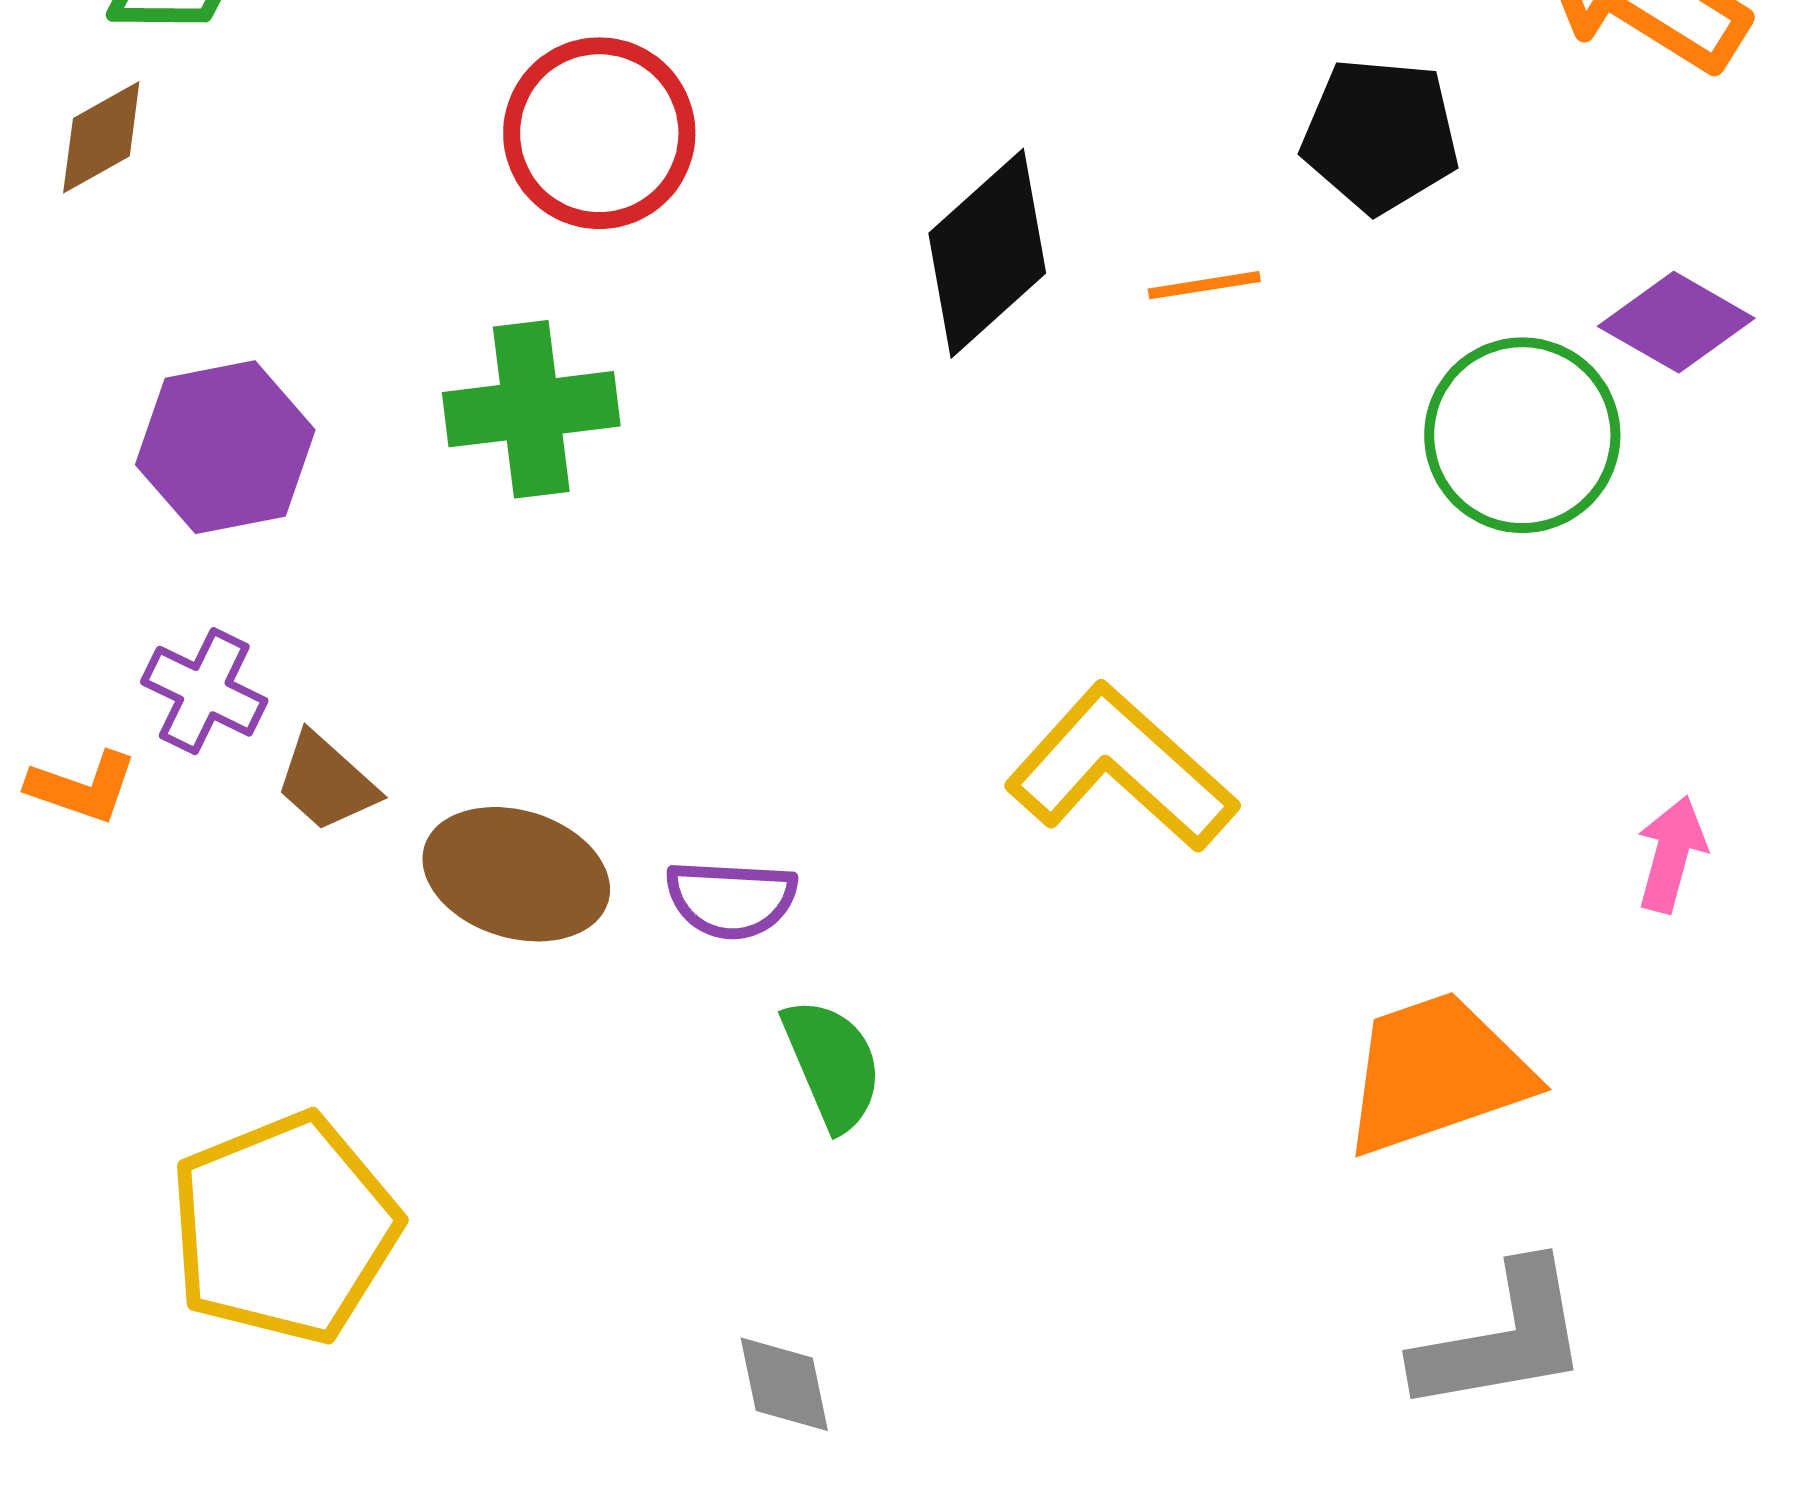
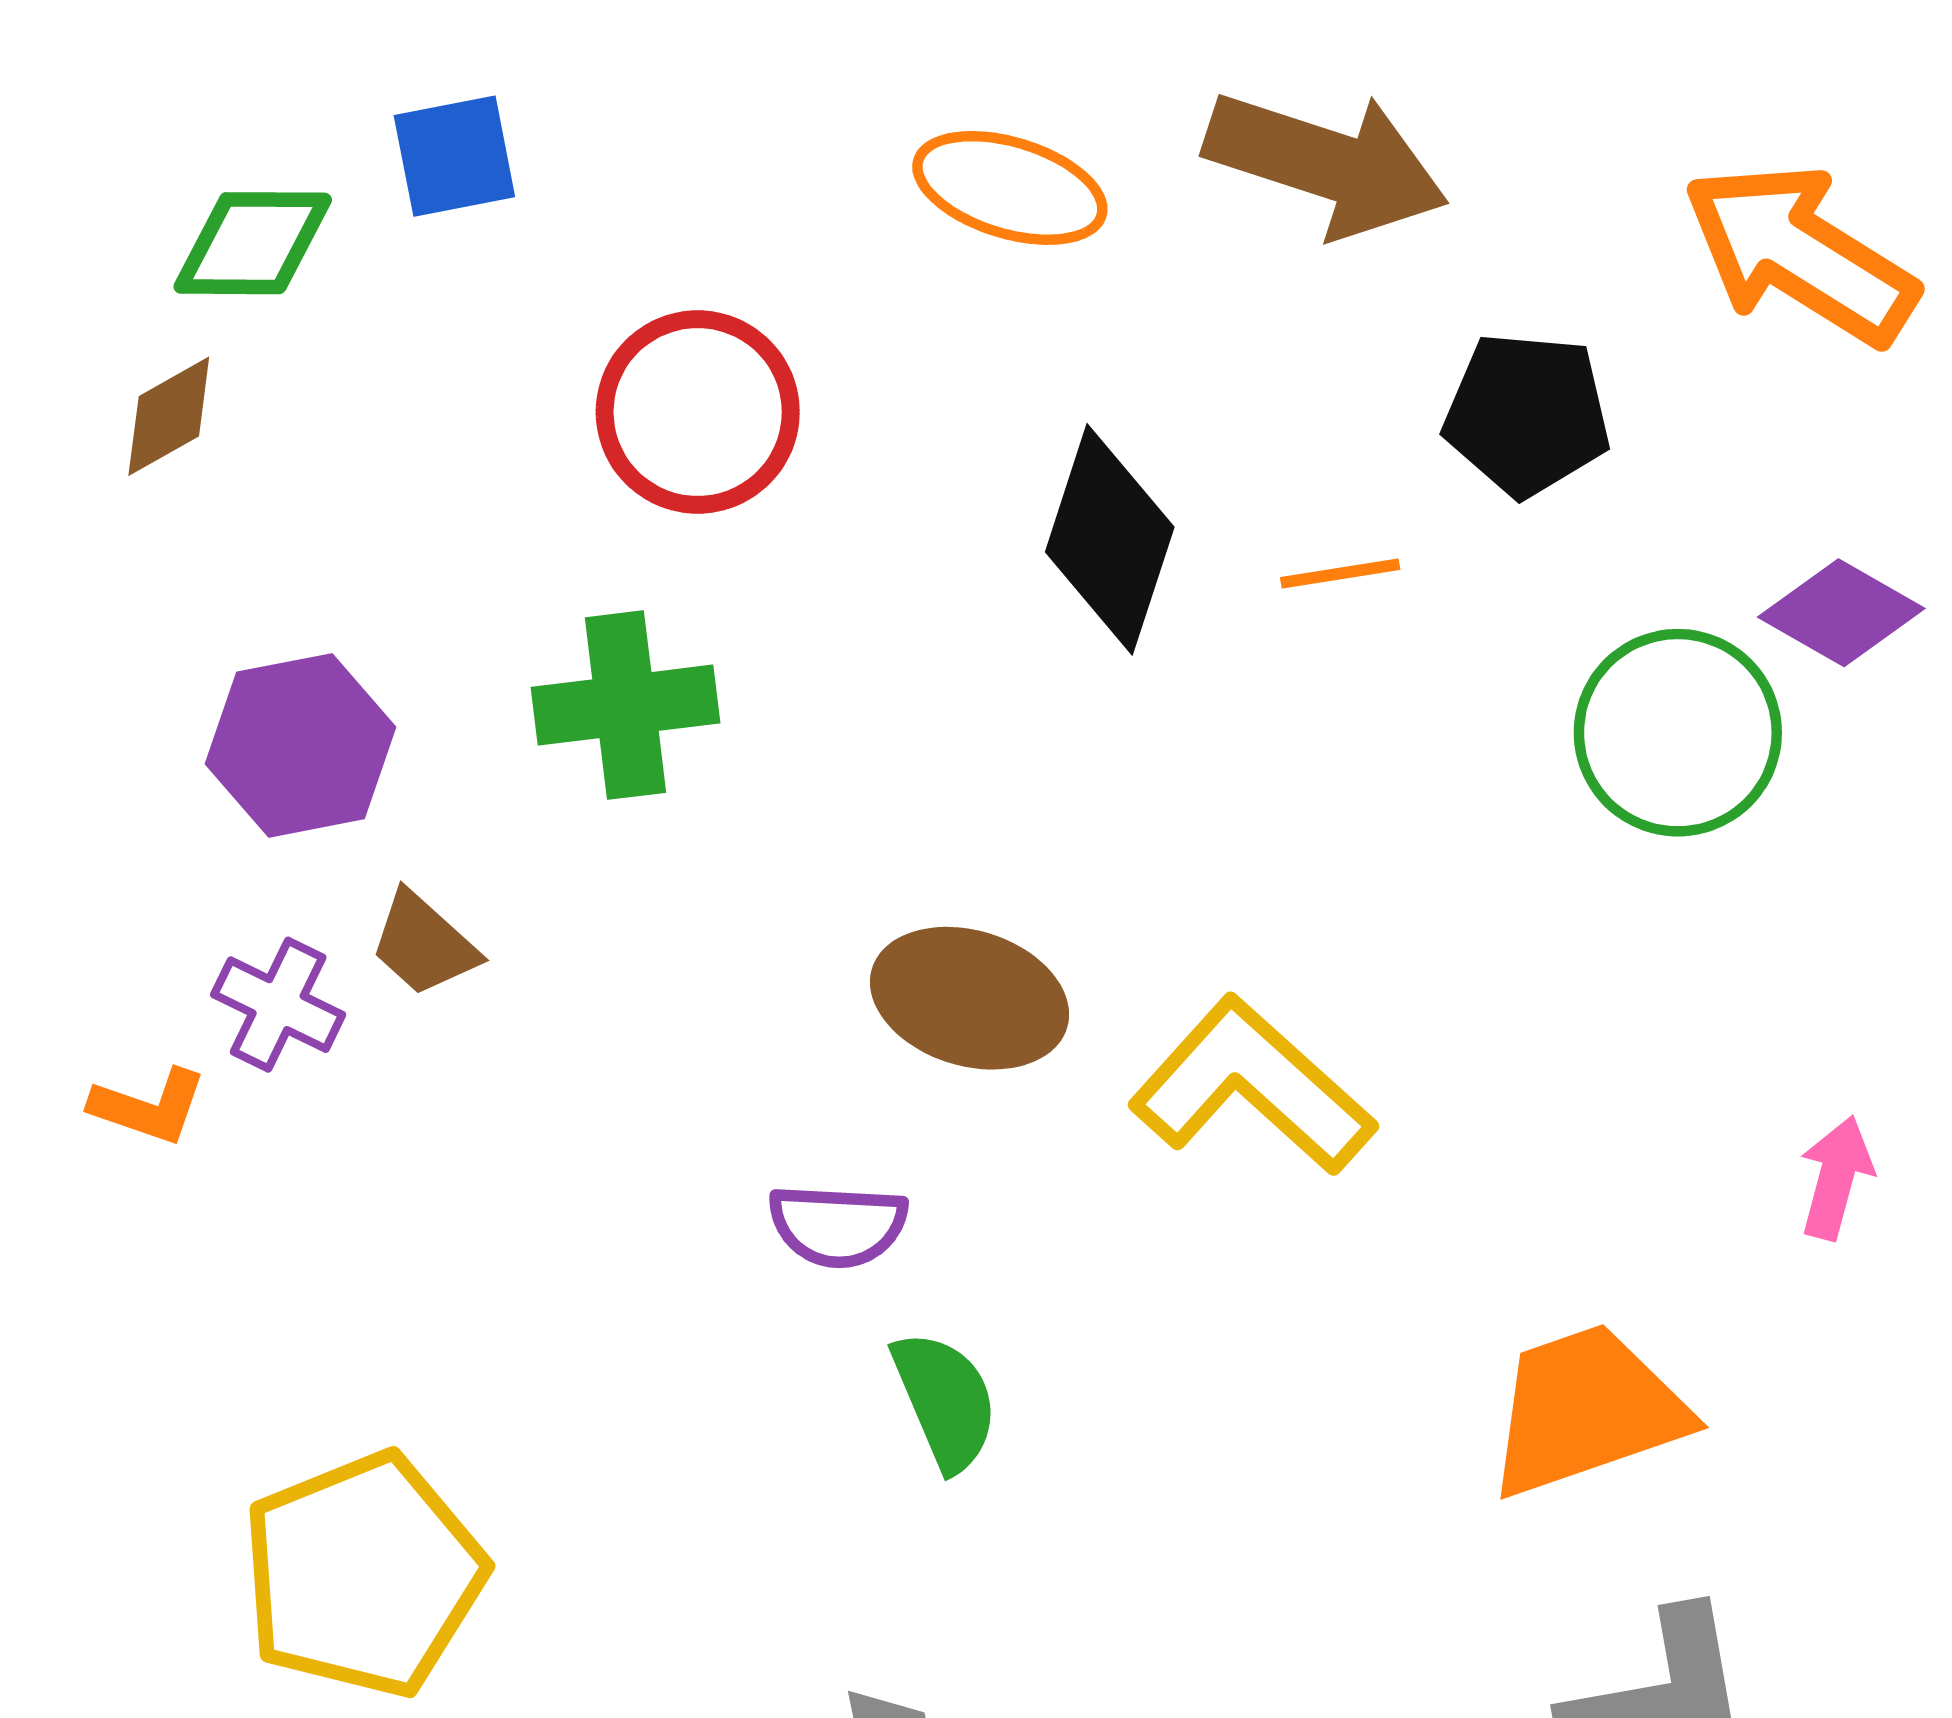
black diamond: (987, 253) -> (1110, 539), turned -30
brown trapezoid: (326, 782) -> (424, 944), moved
brown ellipse: (516, 874) -> (970, 998), moved

